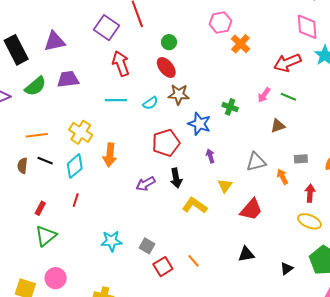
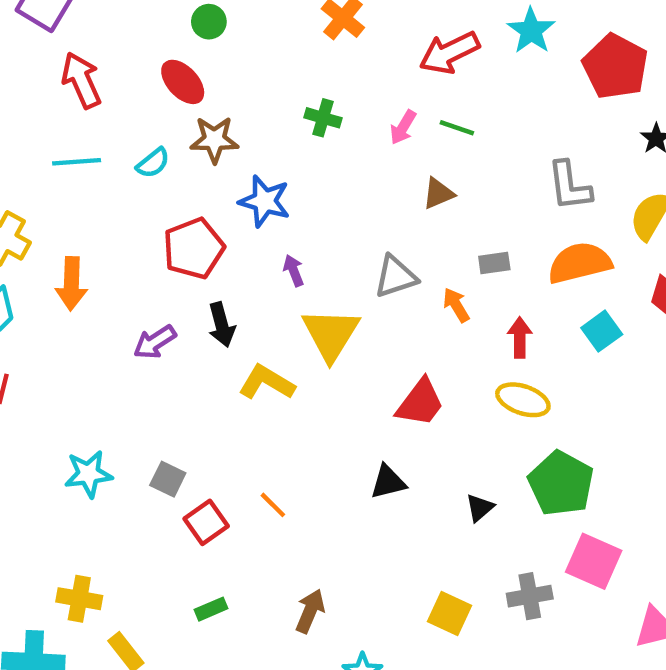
green circle: (169, 42) -> (209, 22), moved
green cross: (230, 107) -> (323, 118), moved
yellow triangle: (225, 186) -> (331, 334), size x1.8
red trapezoid: (251, 209) -> (420, 403), moved

